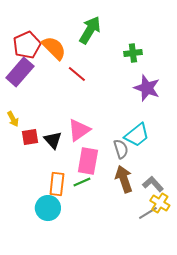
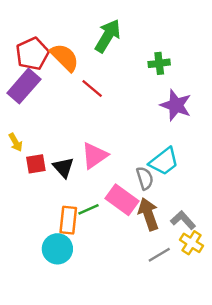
pink rectangle: (88, 161) -> (122, 200), moved, turned -64
green line: (82, 182) -> (89, 209), moved
gray line: (148, 213) -> (159, 255), moved

